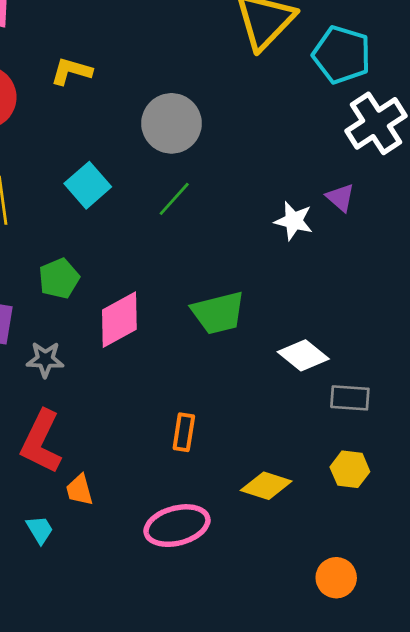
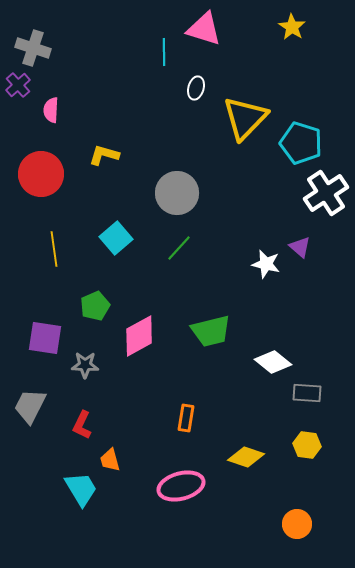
red L-shape: (41, 442) -> (82, 425), size x0.6
cyan trapezoid: (40, 530) -> (81, 489), size x1.6

